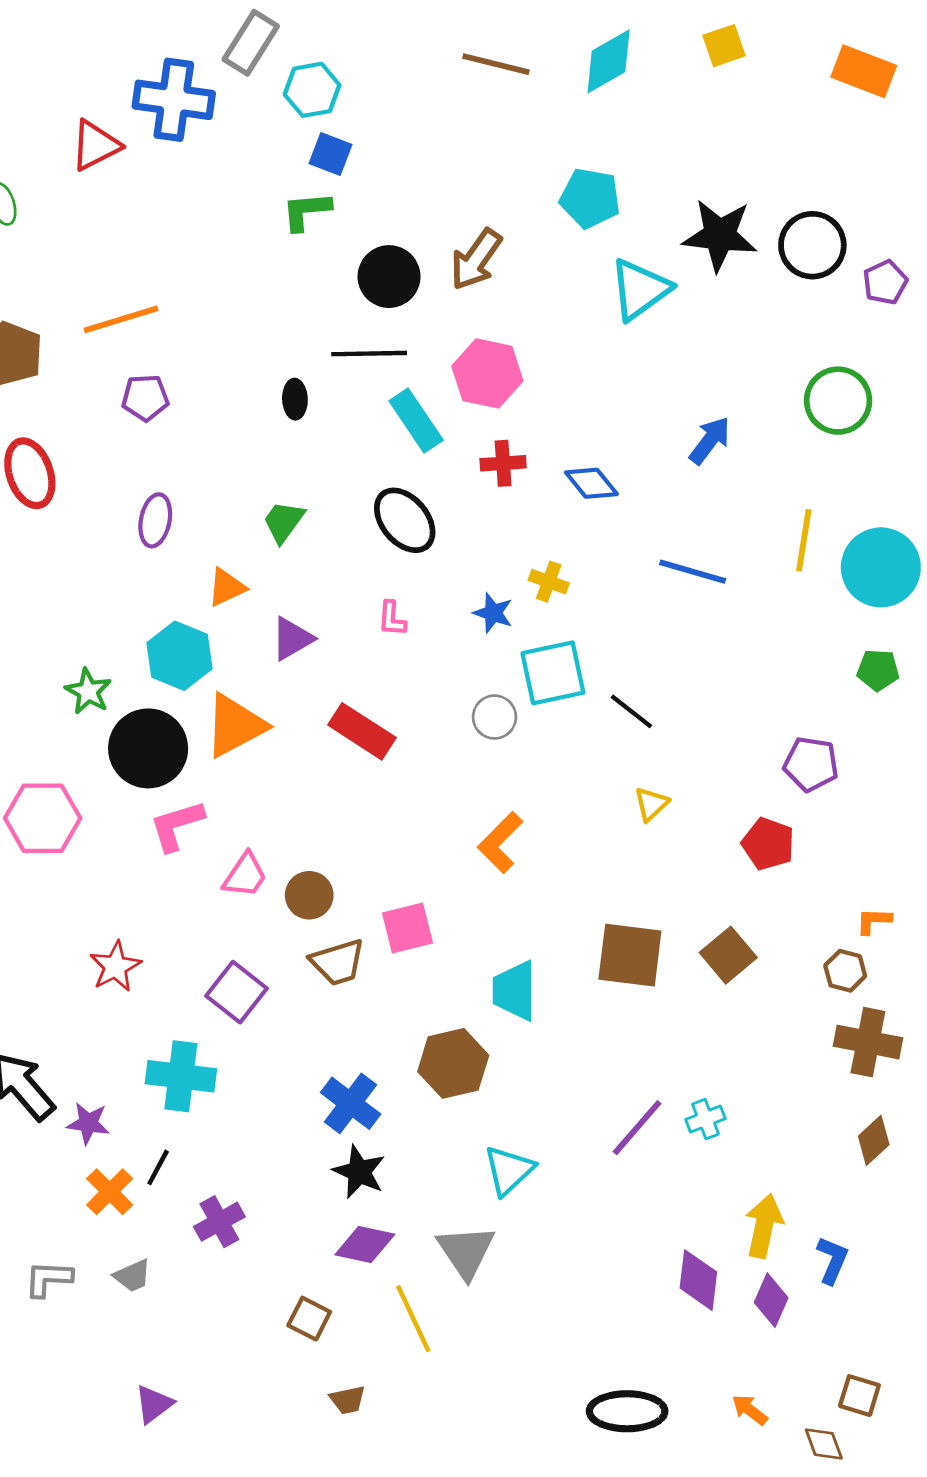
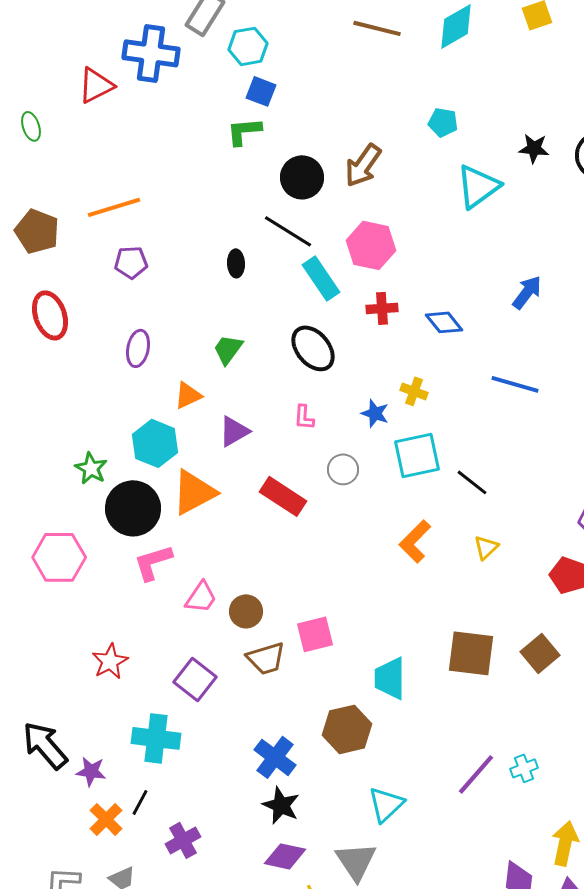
cyan pentagon: (590, 198) -> (443, 122), size x0.7
black star: (720, 235) -> (534, 148), size x0.6
black line: (369, 354) -> (288, 231), turned 33
gray circle: (495, 717) -> (343, 469), moved
orange L-shape: (500, 842) -> (415, 541), moved

